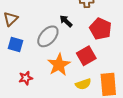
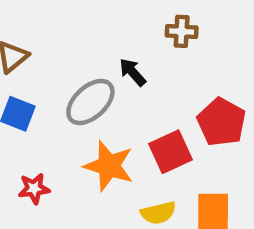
red pentagon: (101, 29) -> (221, 122), moved
orange star: (59, 65) -> (109, 166), turned -30

